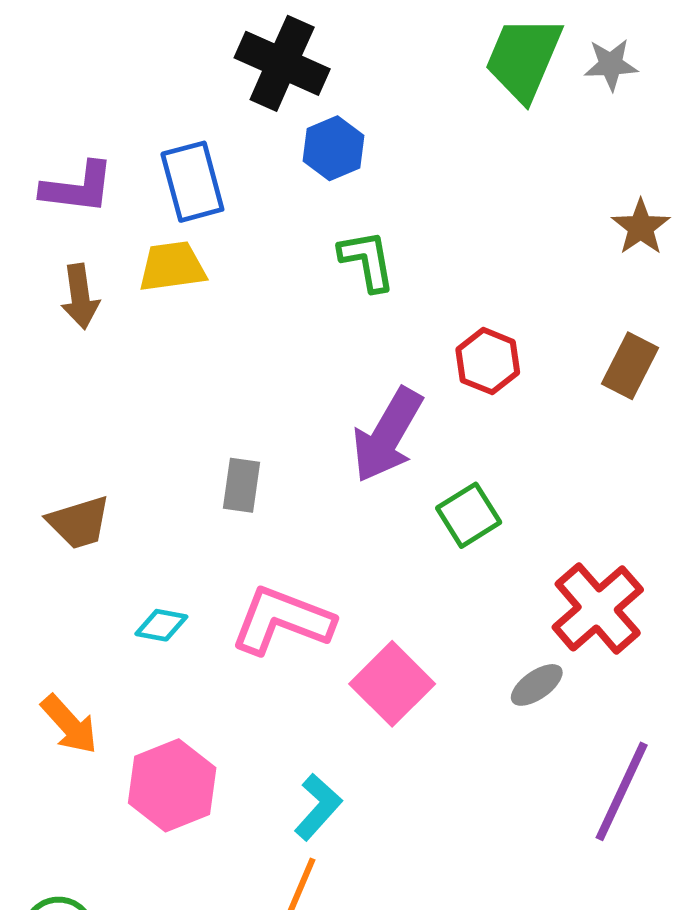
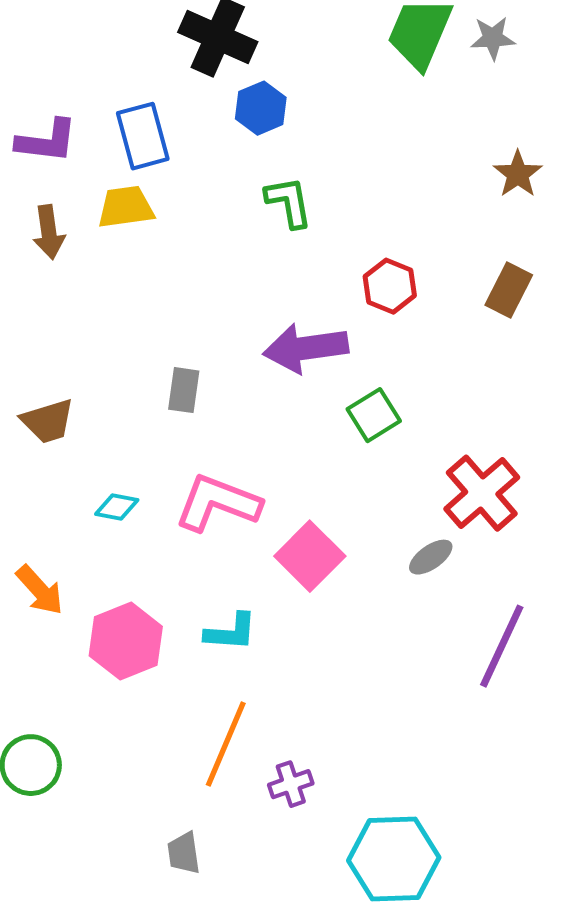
purple arrow: (387, 435) -> (306, 348), turned 52
cyan L-shape: (318, 807) -> (231, 632), moved, turned 52

